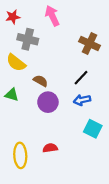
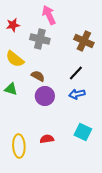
red star: (13, 17) -> (13, 25), moved
gray cross: (28, 39) -> (40, 39), moved
cyan square: (93, 129) -> (83, 132), moved

